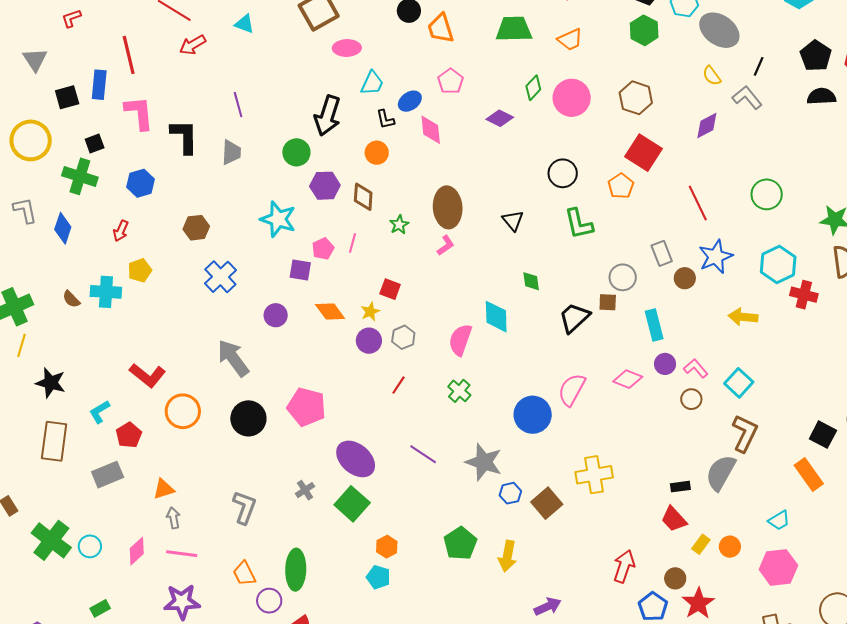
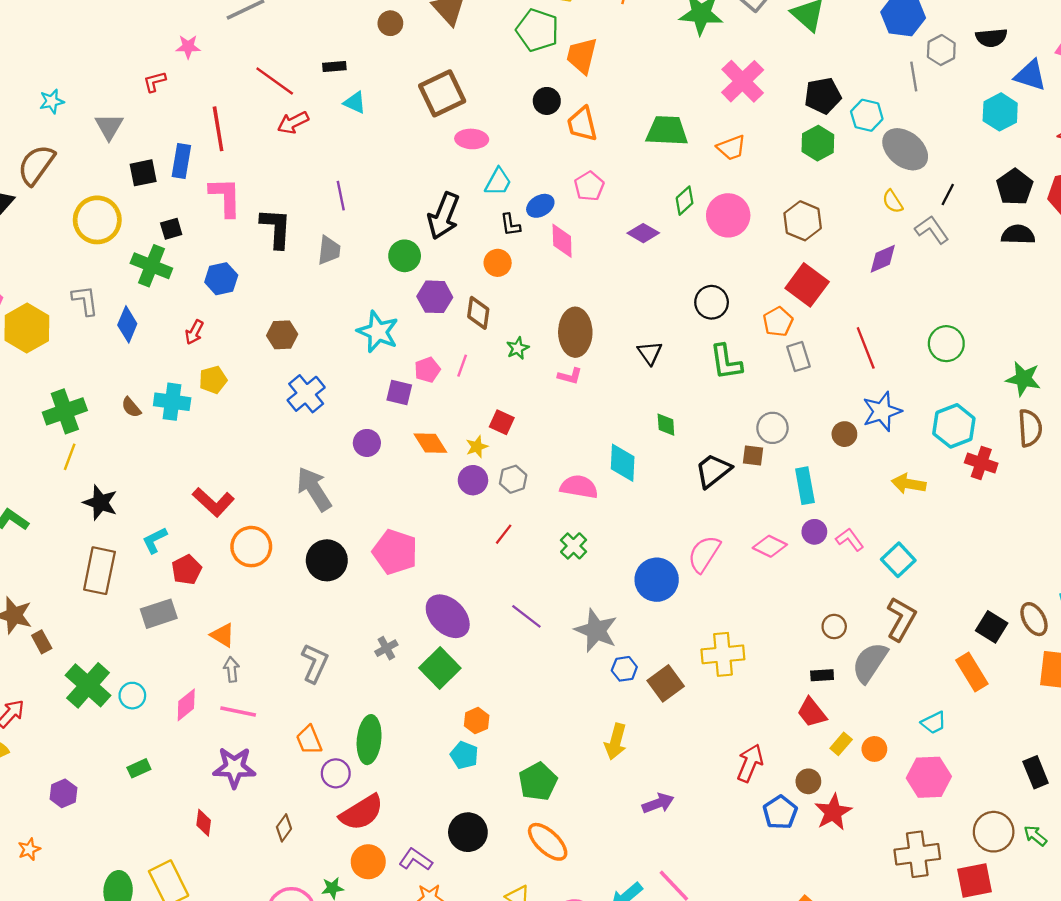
pink L-shape: (446, 245) -> (570, 376), turned 45
gray rectangle: (662, 253) -> (799, 357), moved
pink semicircle: (460, 340) -> (579, 487), turned 76
brown circle: (691, 399) -> (834, 627), moved
orange triangle: (164, 489) -> (223, 635), turned 45
green pentagon: (460, 543) -> (538, 782), moved

